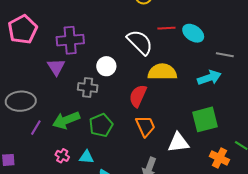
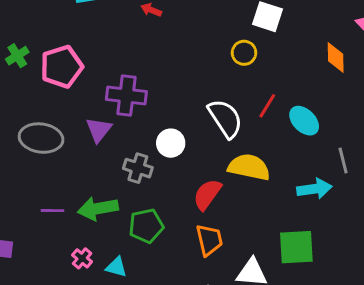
red line: (166, 28) -> (267, 106), turned -66
gray line: (225, 55) -> (343, 160), turned 54
gray ellipse: (21, 101) -> (41, 138), moved
purple line: (36, 128) -> (52, 211), turned 49

